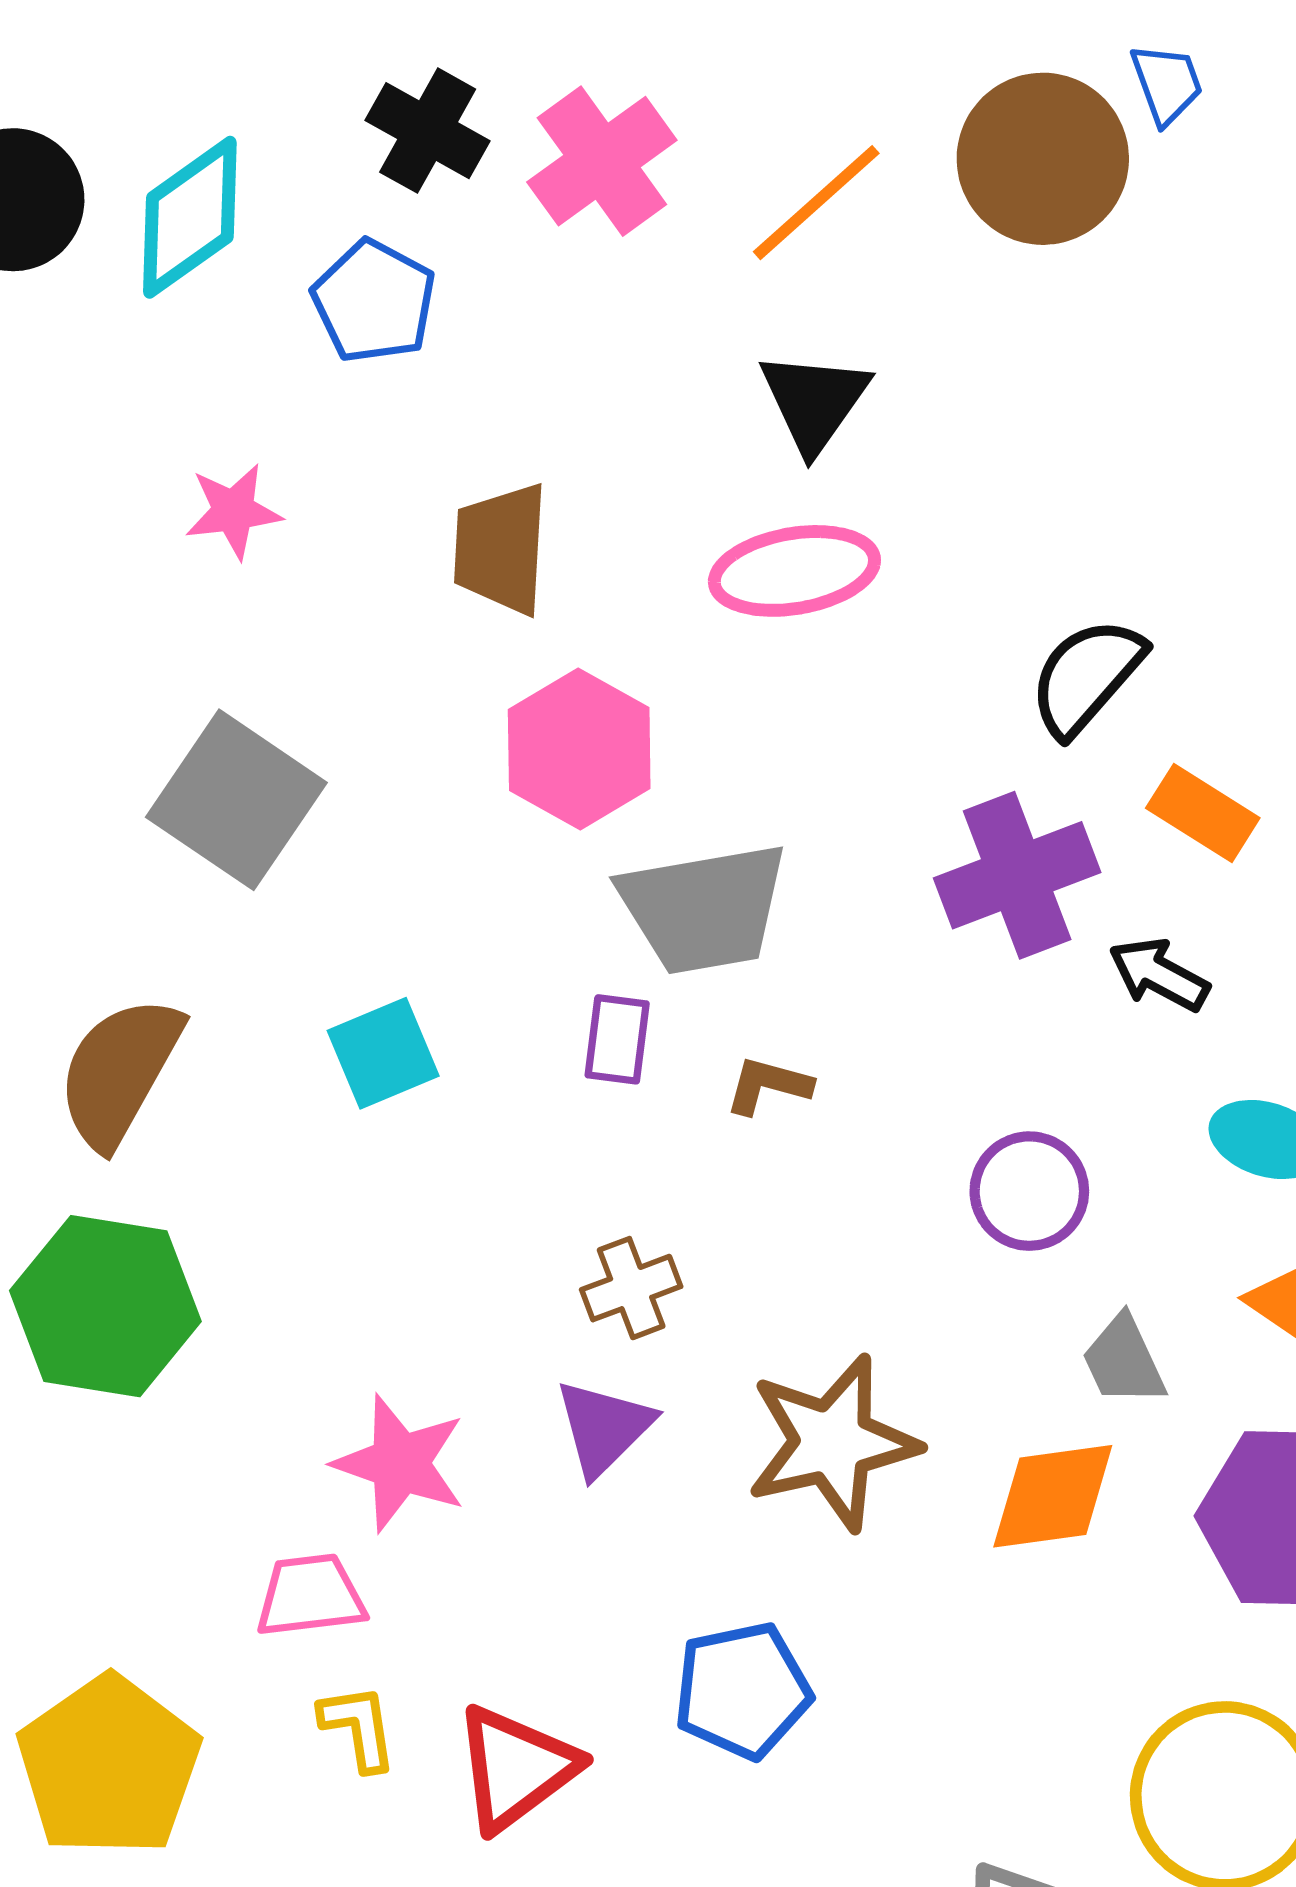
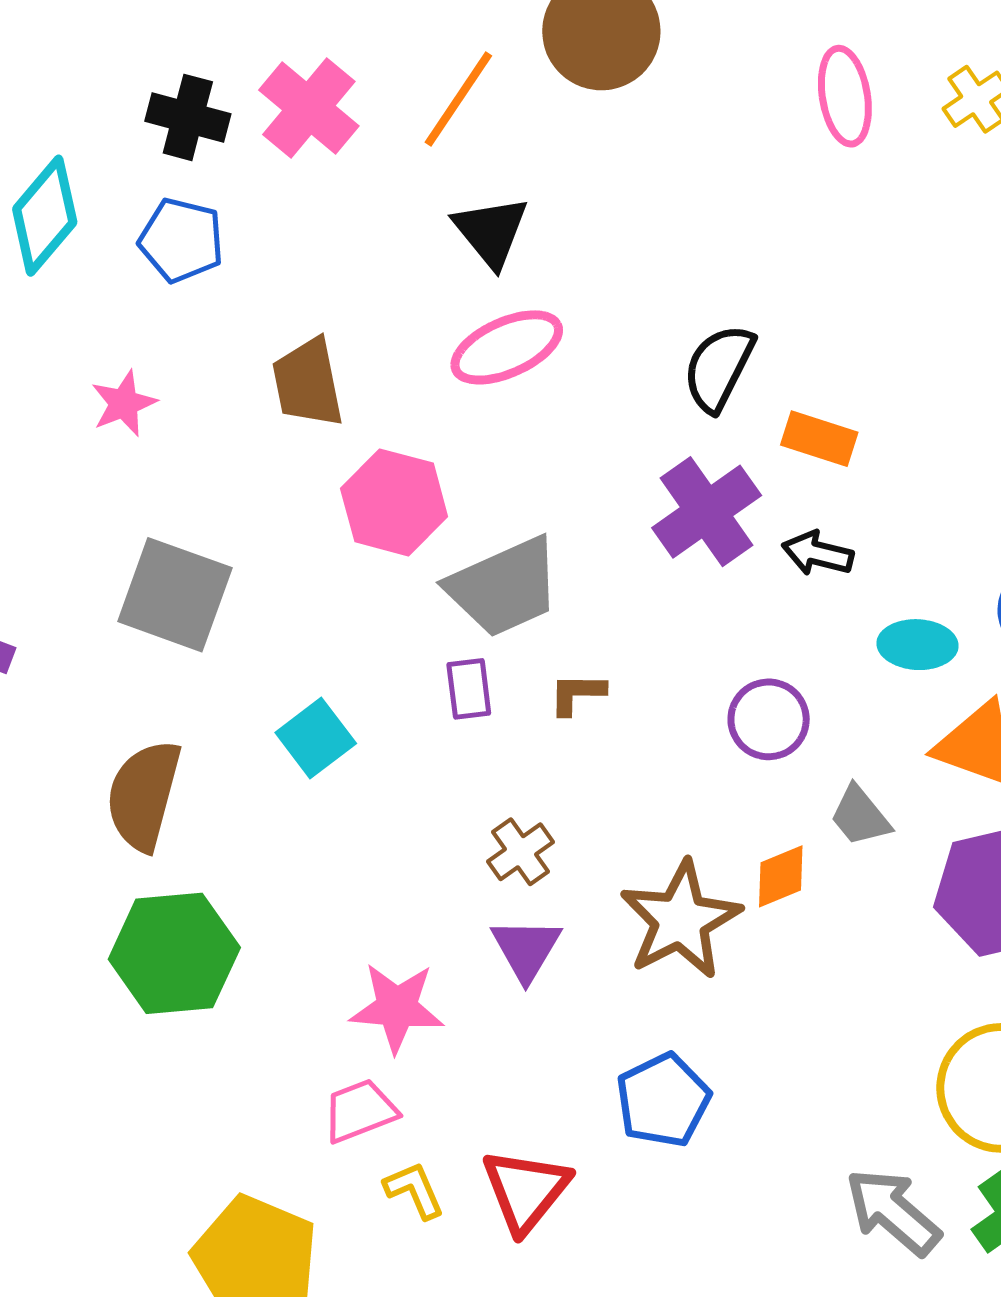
orange diamond: (1053, 1496) -> (781, 876), moved, size x0.7

